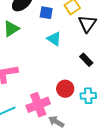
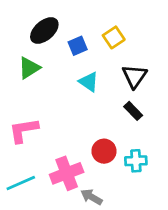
blue square: (46, 13) -> (78, 46), turned -32
black triangle: (87, 24) -> (134, 76), moved

